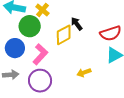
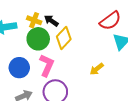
black arrow: (77, 24) -> (51, 21), moved
green circle: (30, 26) -> (38, 39), moved

